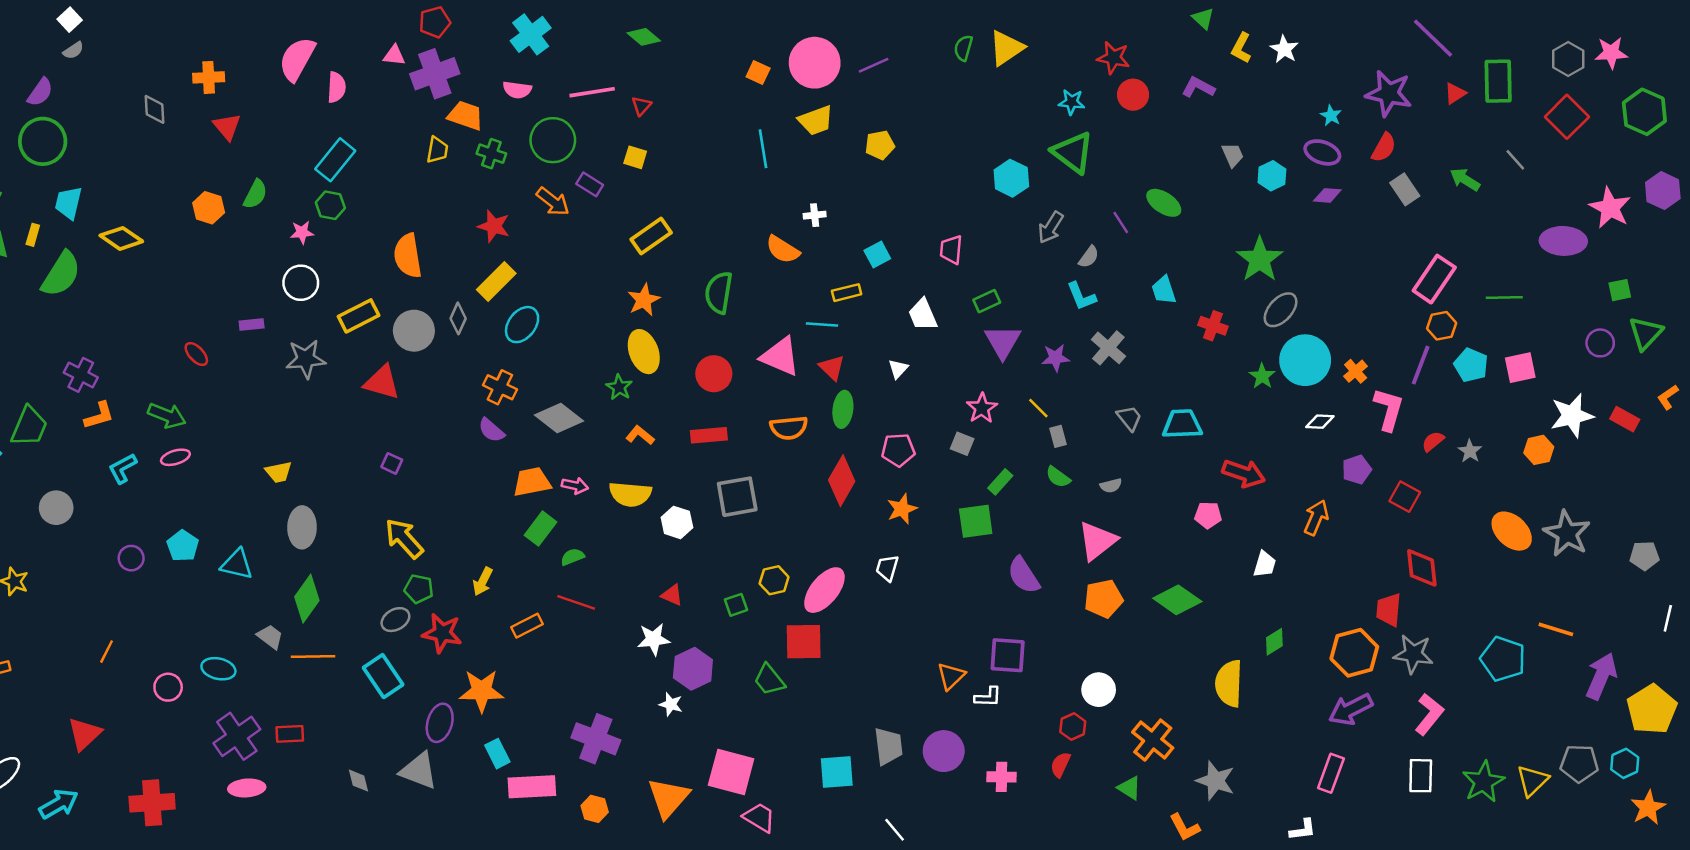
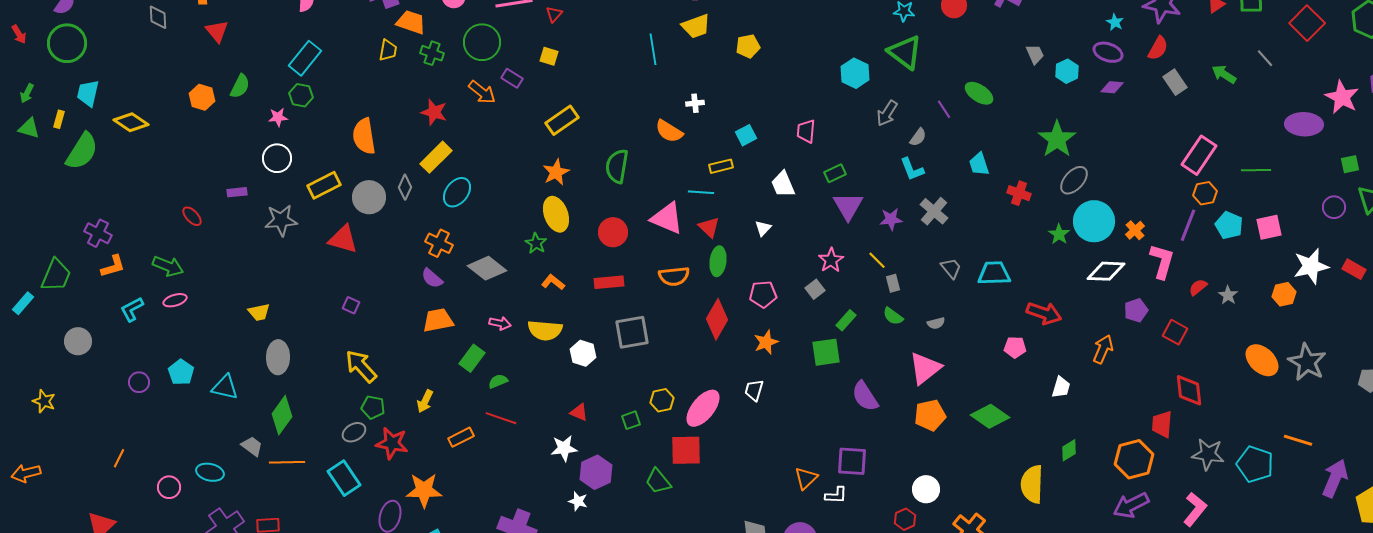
white diamond: (1320, 422) -> (1106, 271), size x1.6
gray square: (962, 444) -> (815, 289), turned 30
orange trapezoid: (532, 482) -> (438, 320), moved
gray star: (1413, 654) -> (1208, 454), moved

